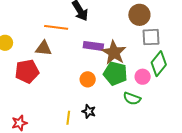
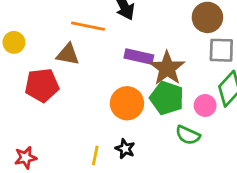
orange circle: (88, 79) -> (127, 103), size x1.5

